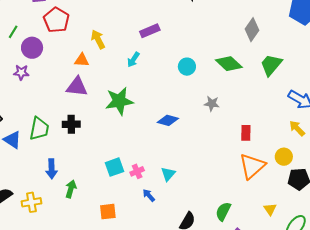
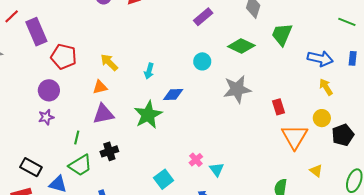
purple rectangle: (150, 31) -> (203, 17), moved
green line: (13, 32) -> (77, 137), moved
gray star: (212, 104) -> (237, 89), size x1.8
blue diamond: (168, 120) -> (173, 95), moved
yellow arrow: (297, 128) -> (326, 87), turned 30
green trapezoid: (39, 129) -> (80, 165), turned 65
pink cross: (137, 171) -> (196, 160), moved
yellow triangle: (270, 209) -> (316, 171), moved

